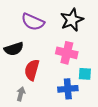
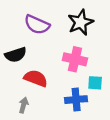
red semicircle: (32, 70) -> (36, 78), turned 95

